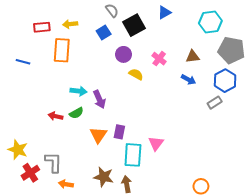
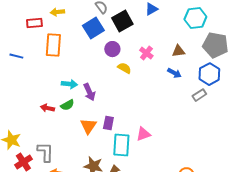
yellow arrow: (70, 24) -> (57, 12), moved
blue square: (104, 32) -> (93, 28), size x1.5
pink triangle: (156, 143) -> (143, 134), turned 35

